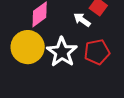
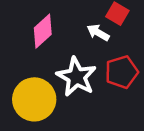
yellow circle: (28, 47) -> (34, 99), moved

